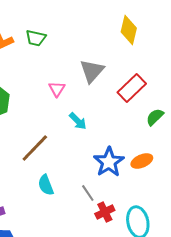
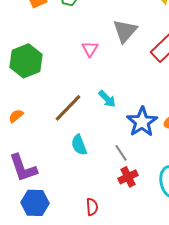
cyan arrow: (78, 121) -> (107, 99), moved
red cross: (105, 212) -> (128, 177), moved

